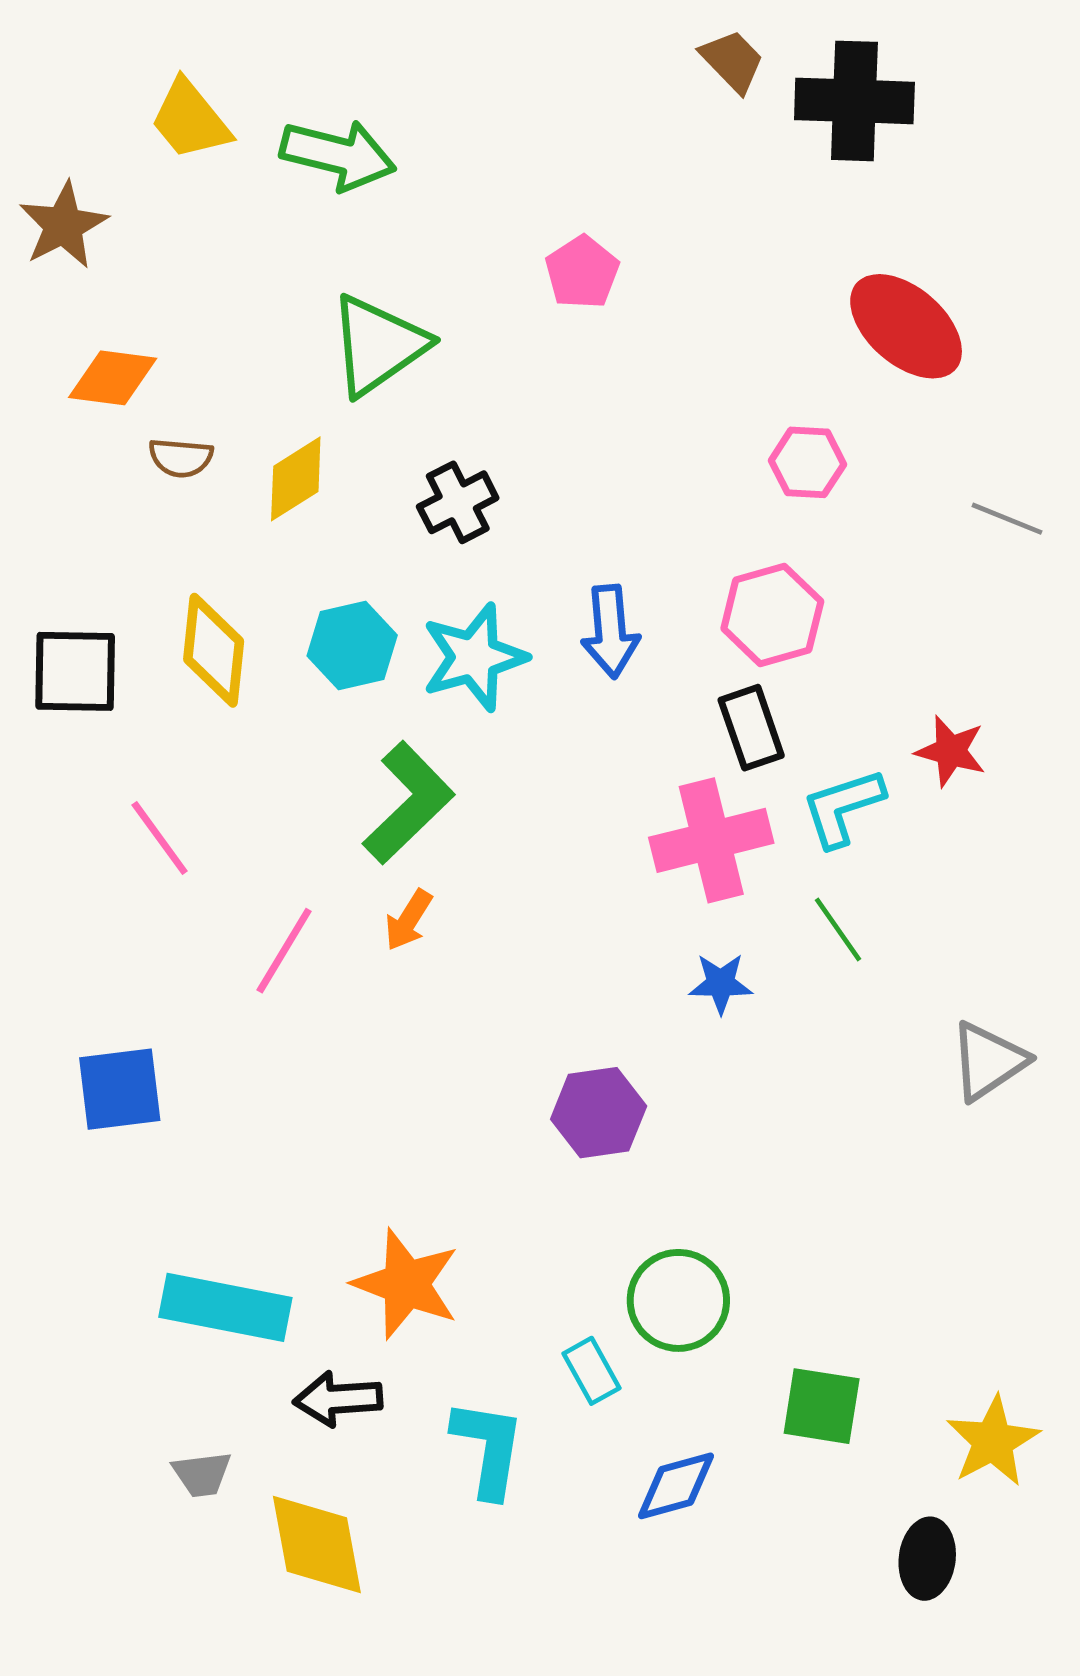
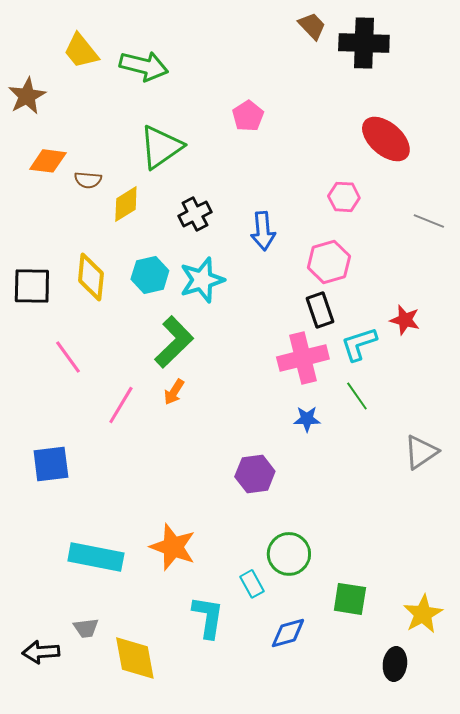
brown semicircle: (181, 458) -> (88, 180), moved
blue arrow: (610, 631) -> (263, 231), moved
black arrow: (338, 1399) -> (41, 652), moved

